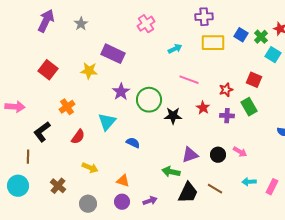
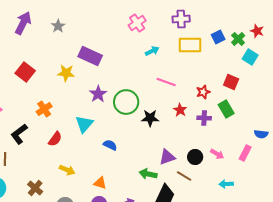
pink cross: (146, 24) -> (137, 23), moved
blue square: (241, 35) -> (218, 37), turned 32
pink rectangle: (272, 187) -> (245, 153), moved
brown line: (215, 189) -> (184, 176), moved

